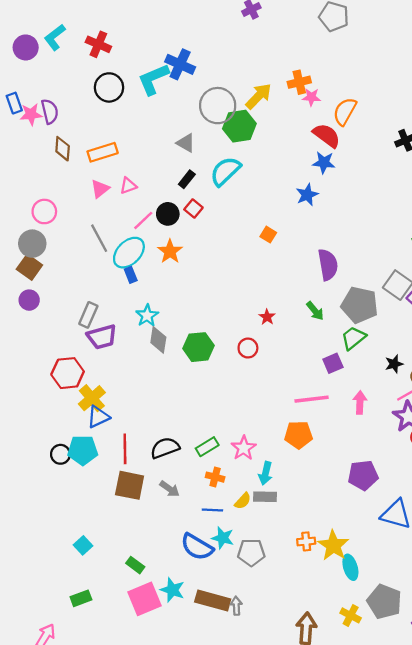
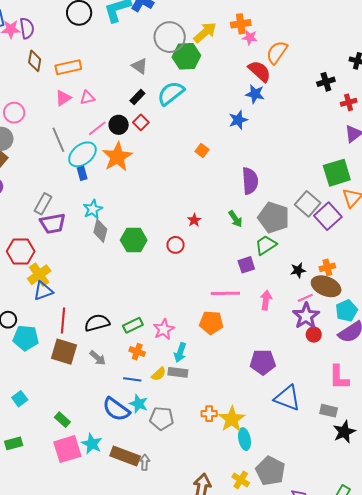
orange star: (170, 251) -> (117, 157), size x1.4
cyan pentagon: (83, 450) -> (26, 338), moved

